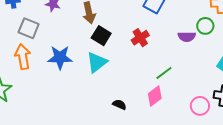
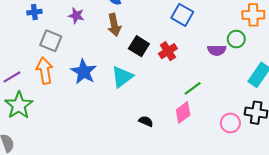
black square: (101, 36) -> (139, 46), moved
blue star: (60, 57) -> (84, 72), turned 30

